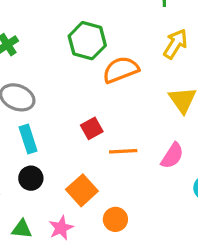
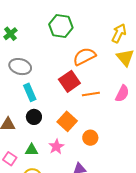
yellow arrow: (175, 44) -> (119, 33), moved
orange semicircle: (121, 70) -> (84, 56), moved
red square: (92, 128) -> (69, 81), size x1.5

